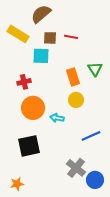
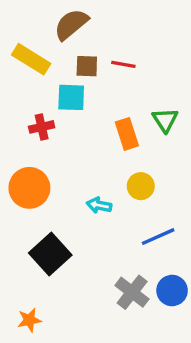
red cross: (24, 82) -> (42, 127), moved
yellow circle: (76, 100) -> (141, 186), moved
orange circle: (33, 108) -> (29, 188), moved
black square: (29, 146) -> (50, 254), turned -30
blue circle: (95, 180) -> (172, 290), moved

